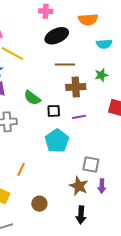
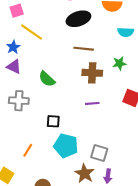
black square: (54, 111) -> (53, 121), moved
cyan pentagon: (57, 141) -> (66, 146), moved, turned -30

